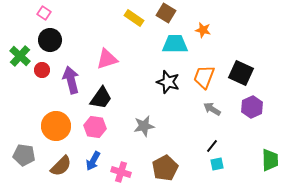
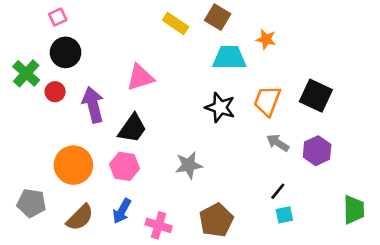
pink square: (44, 13) -> (58, 17), turned 32
purple hexagon: (252, 107) -> (317, 151), moved

